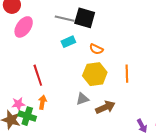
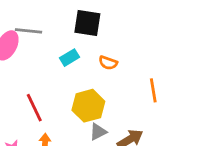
gray line: (65, 19) -> (28, 31), moved
yellow hexagon: (95, 74) -> (88, 106), moved

